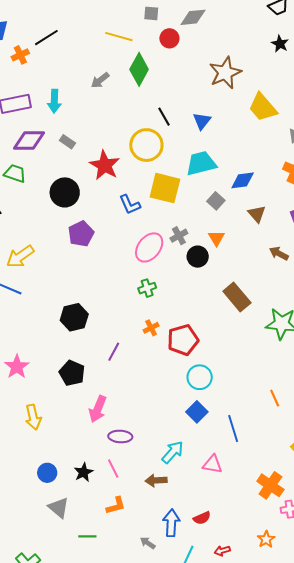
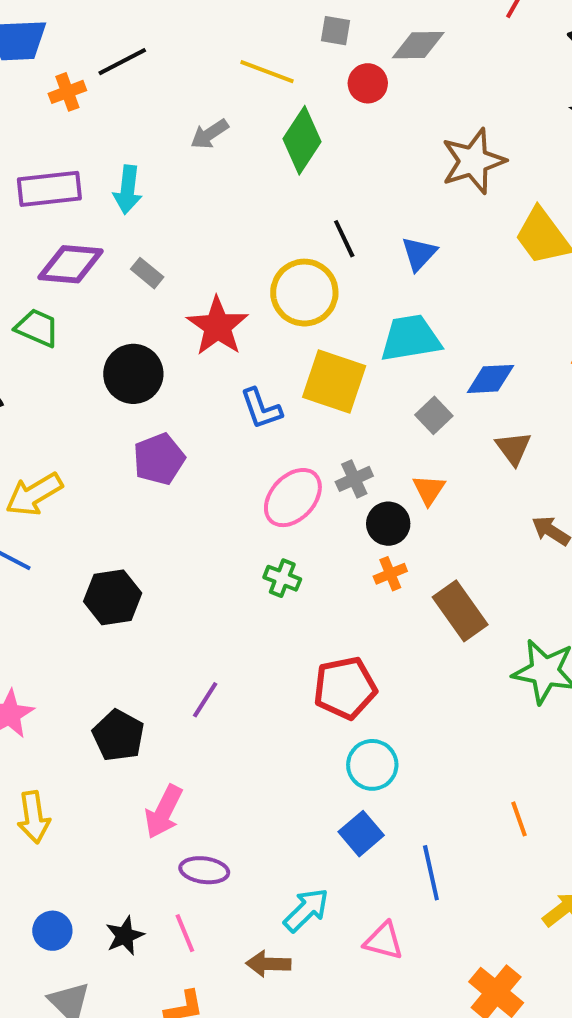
gray arrow: (100, 80) -> (209, 134), moved
green cross: (147, 288) -> (282, 578), turned 36
black hexagon: (74, 317) -> (113, 597), moved
orange cross: (151, 328) -> (390, 574), moved

